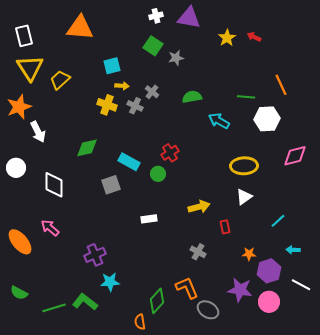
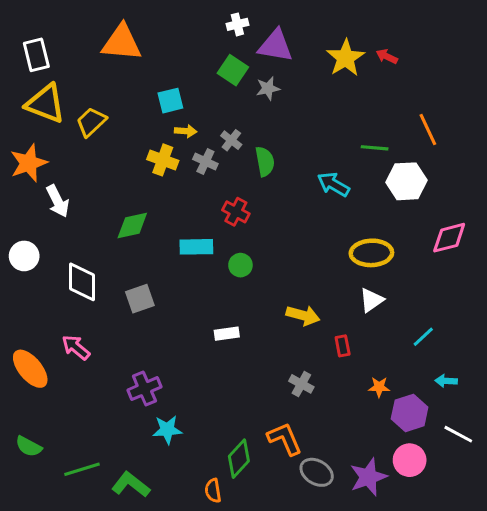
purple triangle: (189, 18) -> (275, 46), moved
yellow star: (227, 38) -> (346, 58), size x1.4
yellow triangle: (30, 68) -> (45, 104), turned -36
green semicircle: (192, 97) -> (265, 162), moved, turned 90
red cross: (170, 153) -> (236, 212), moved, turned -30
cyan rectangle: (129, 162) -> (196, 247), turned -30
gray square: (111, 185) -> (140, 299), moved
yellow arrow: (199, 207) -> (303, 315), turned 30
purple star: (240, 290) -> (368, 477), moved, turned -30
green L-shape: (85, 302) -> (131, 485), moved

